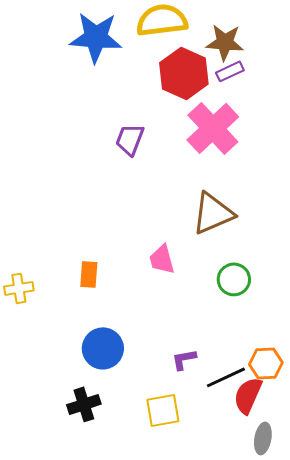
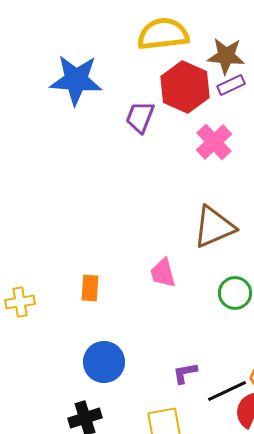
blue star: (96, 37) -> (76, 80), moved
pink cross: (213, 128) -> (214, 142), size x0.7
purple trapezoid: (130, 139) -> (140, 117), moved

